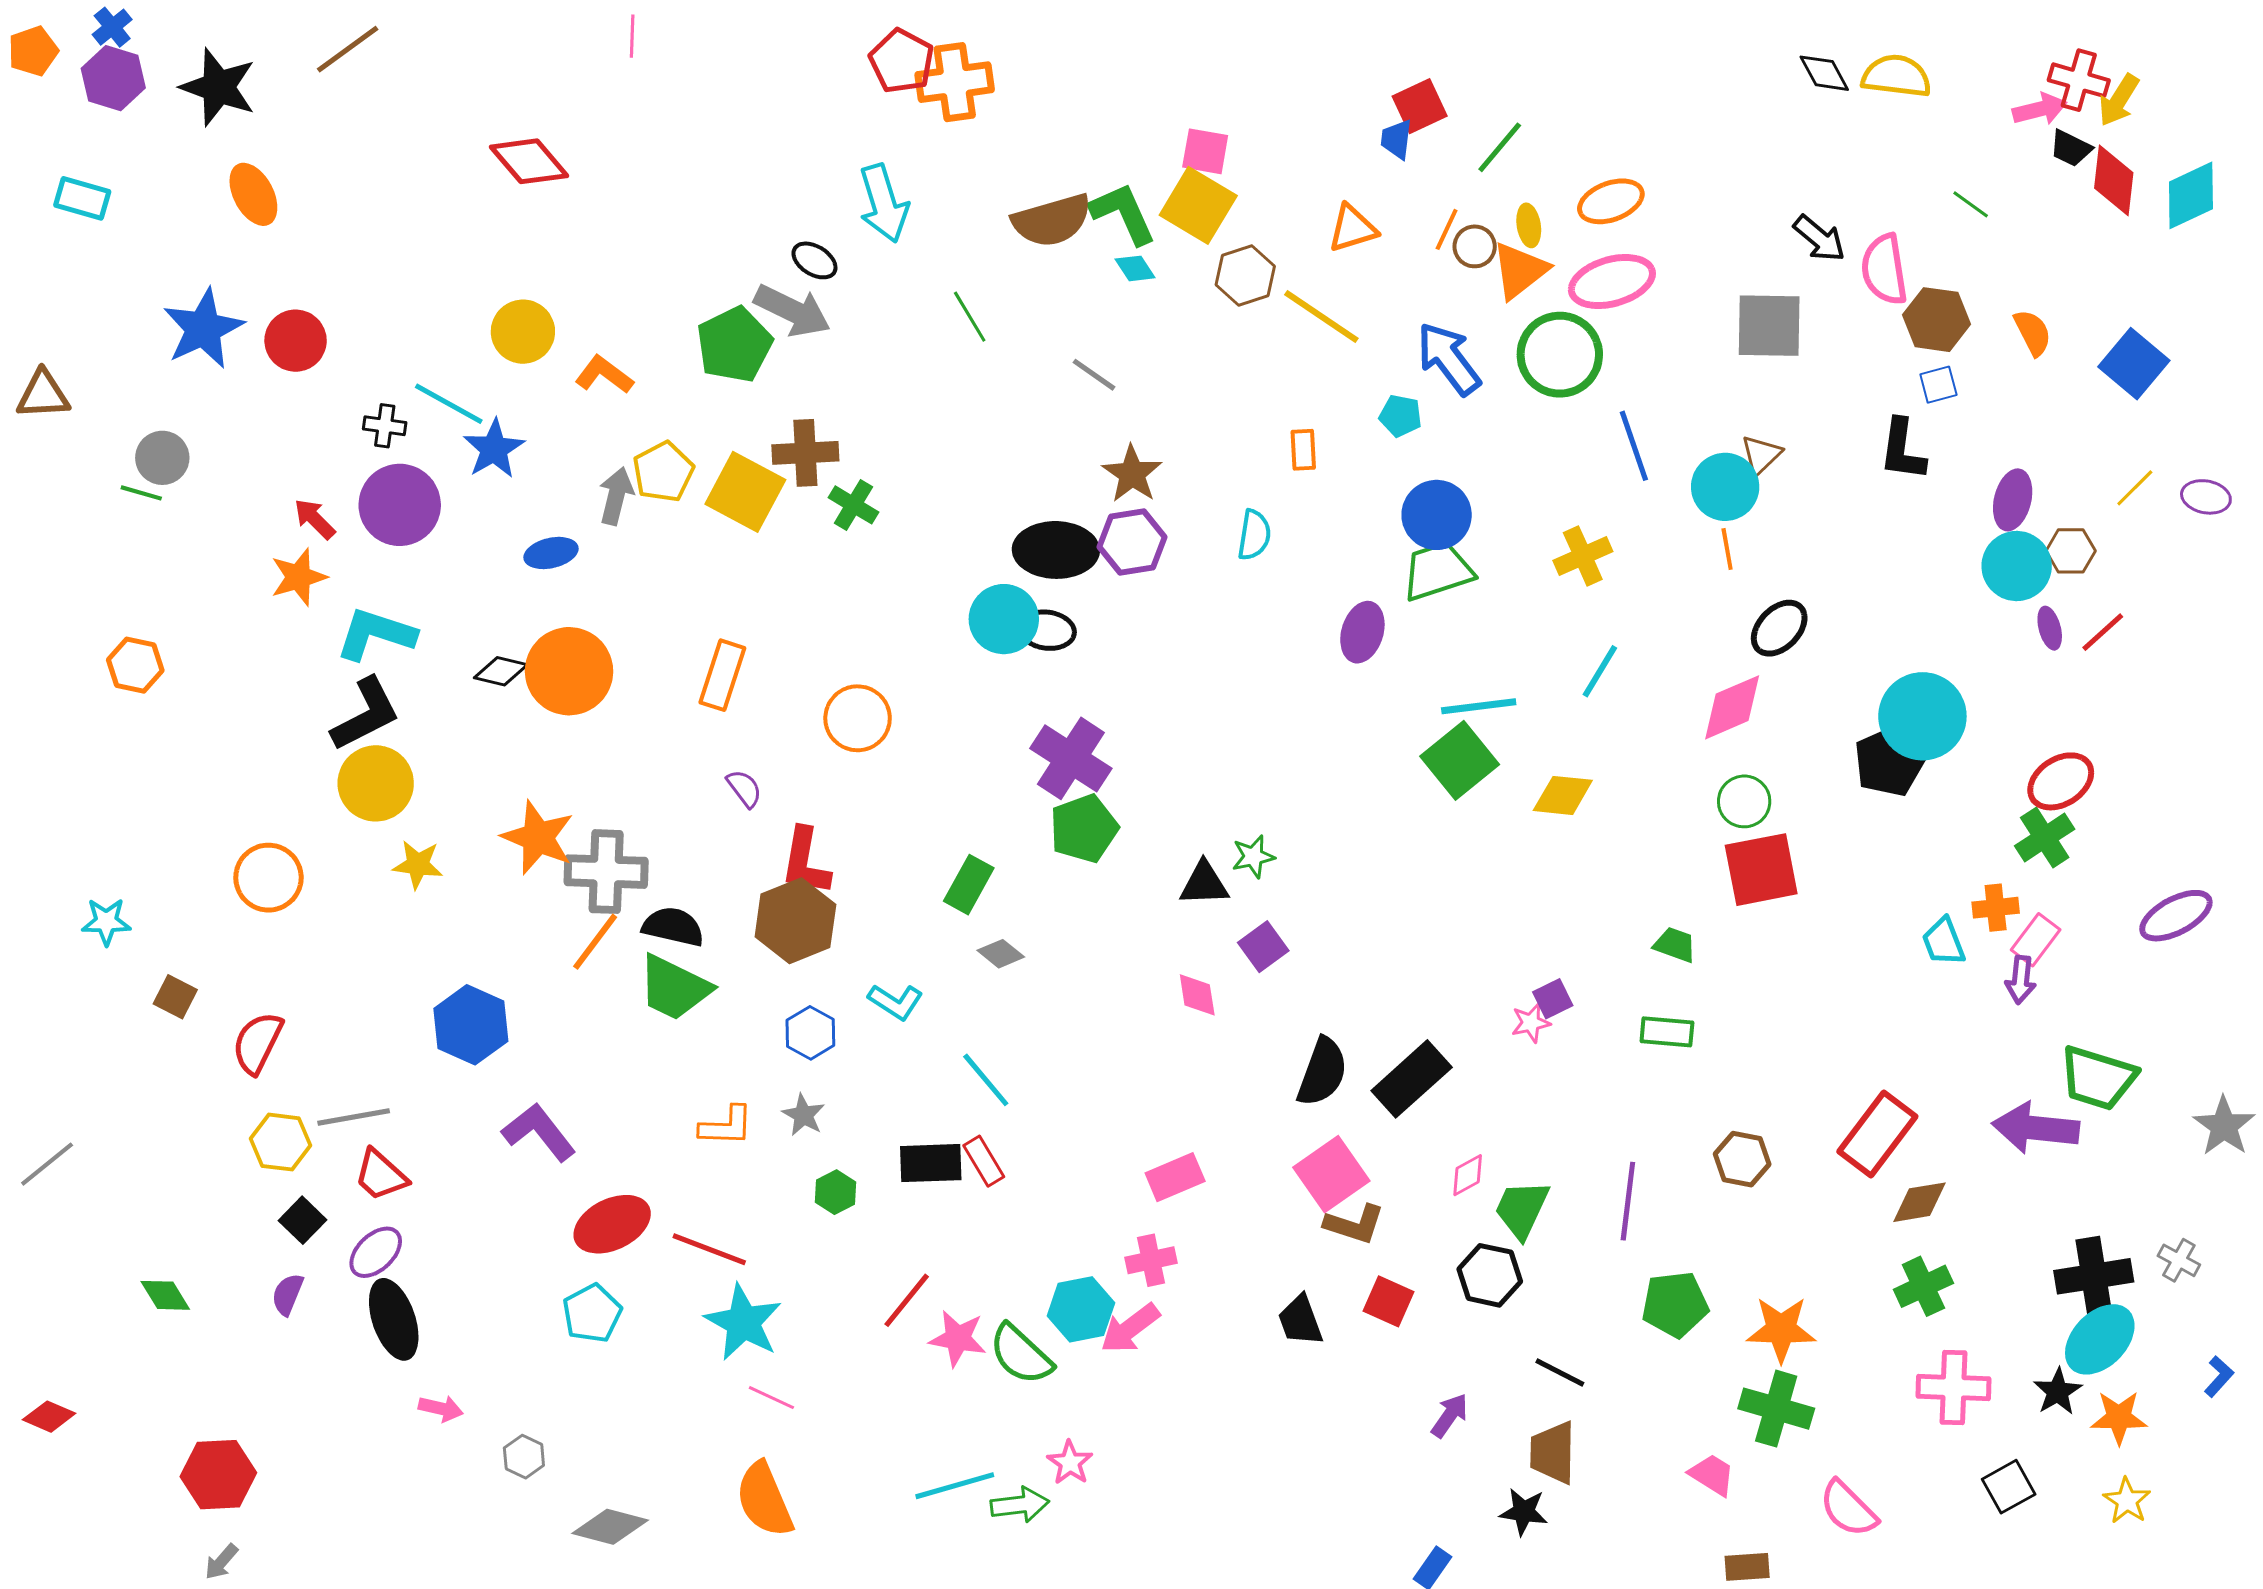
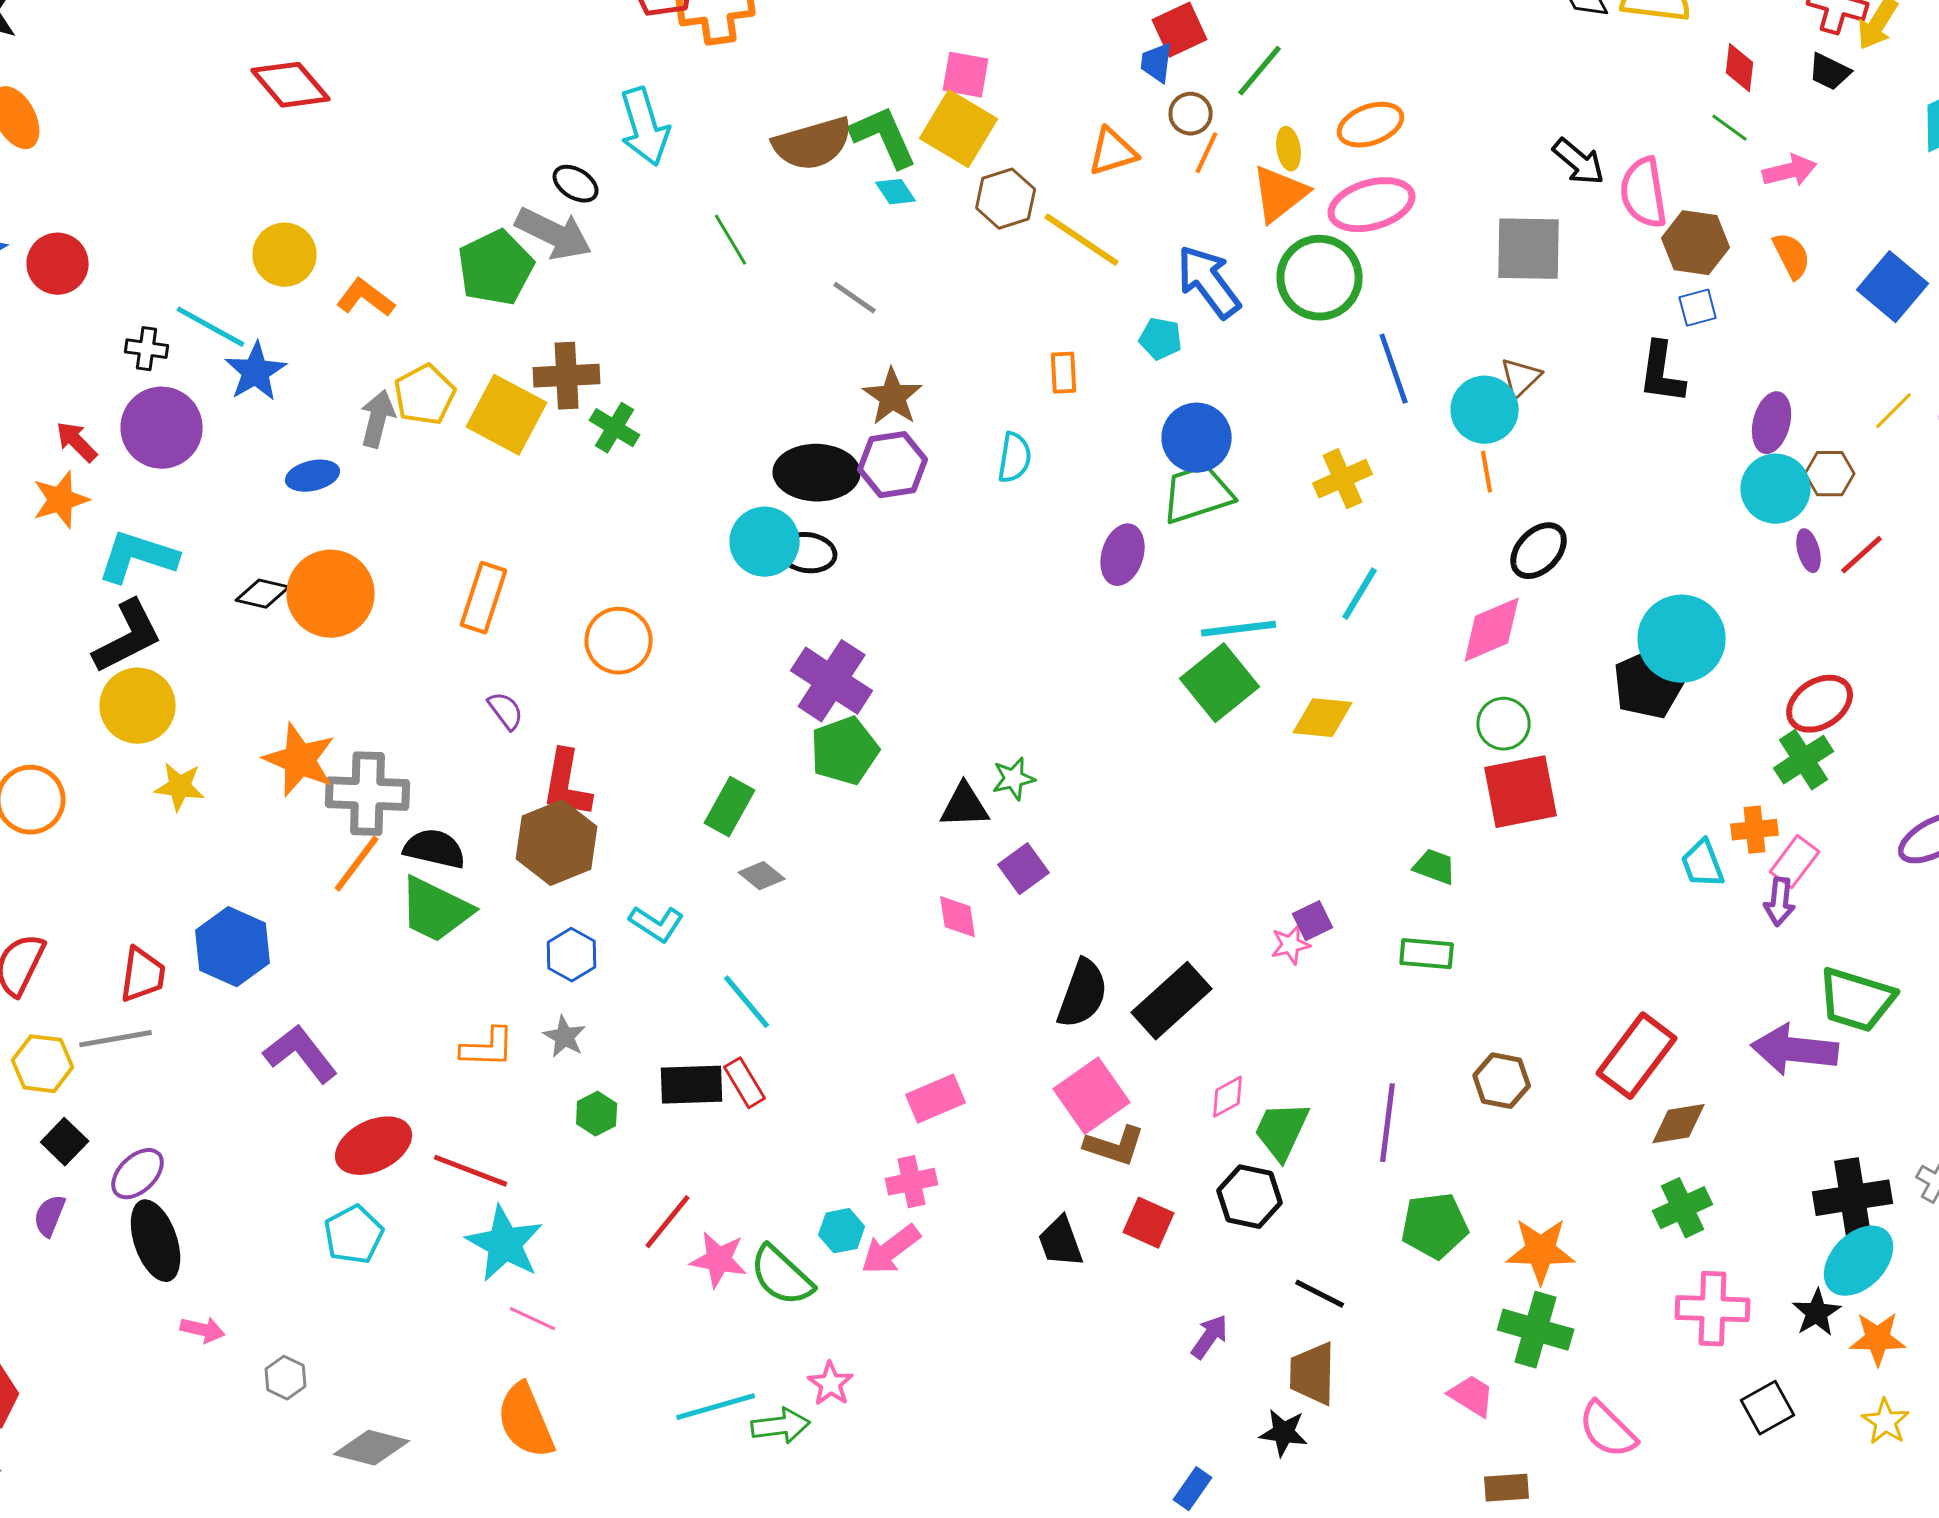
pink arrow: (2040, 109) -> (1790, 171), moved
red diamond: (2114, 180) -> (1740, 68), moved, size x0.7
brown circle: (1475, 246) -> (1191, 114), moved
red trapezoid: (381, 1175) -> (143, 975), moved, turned -124
cyan hexagon: (1081, 1309) -> (842, 1231), size x0.7

